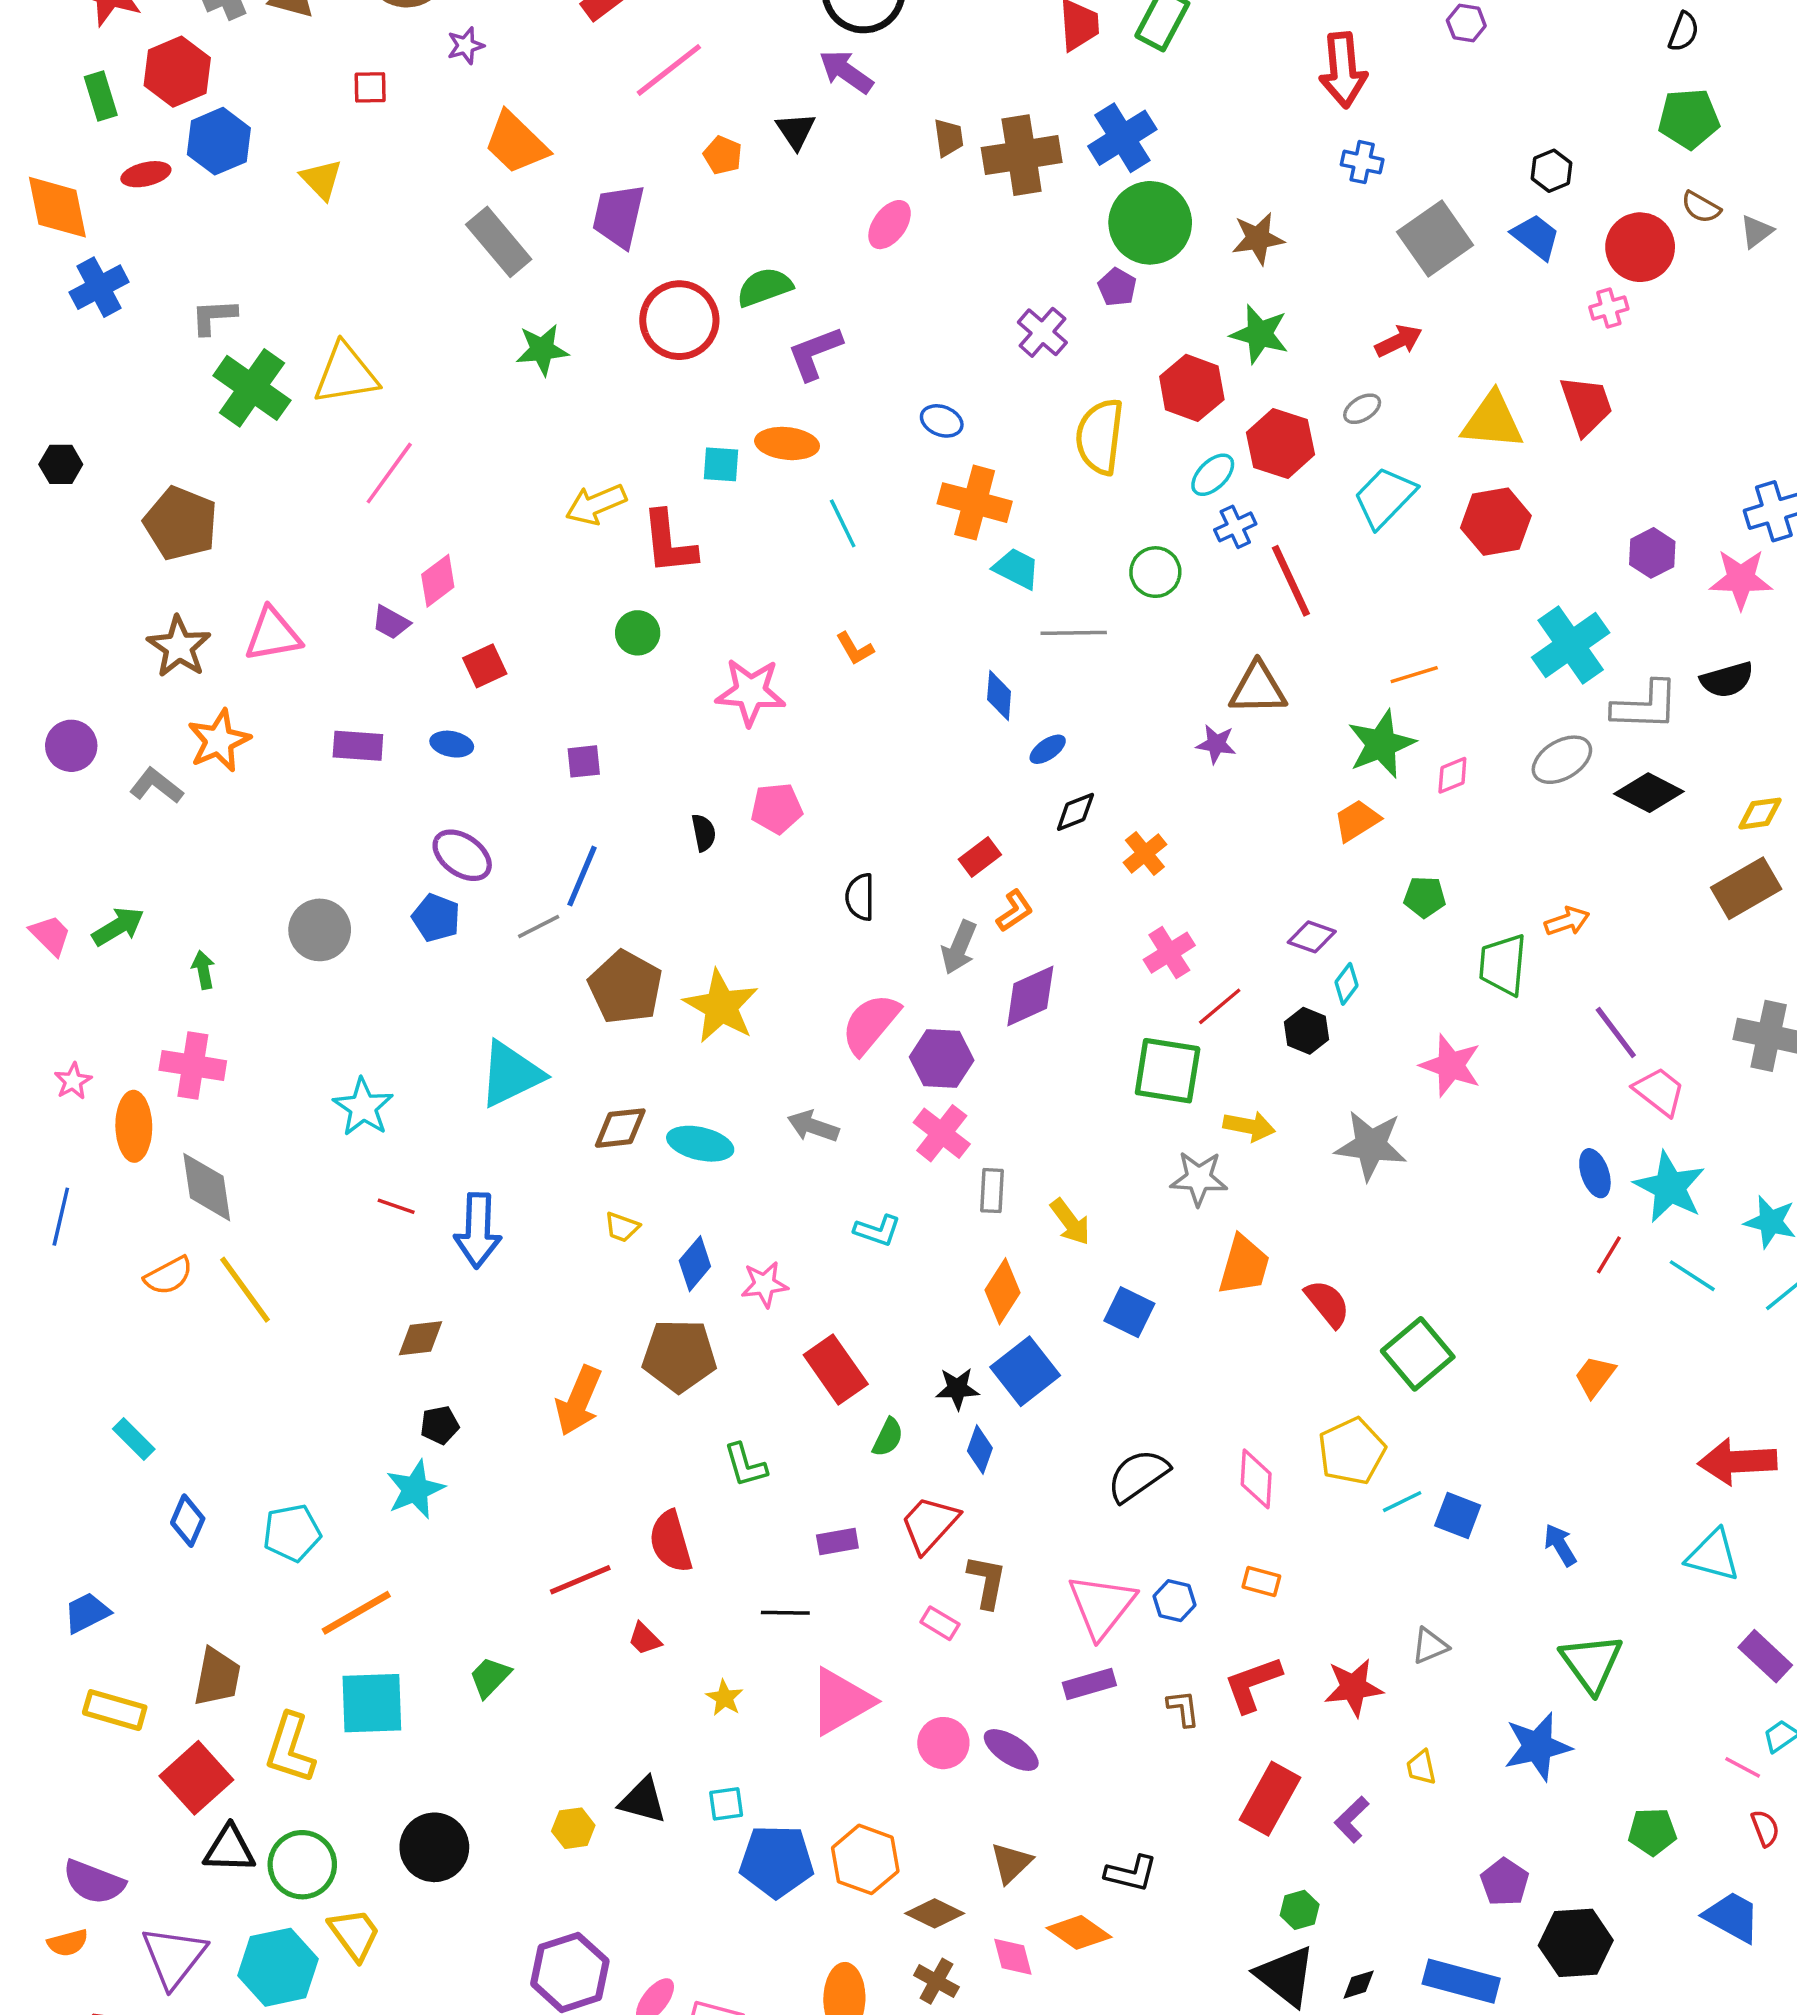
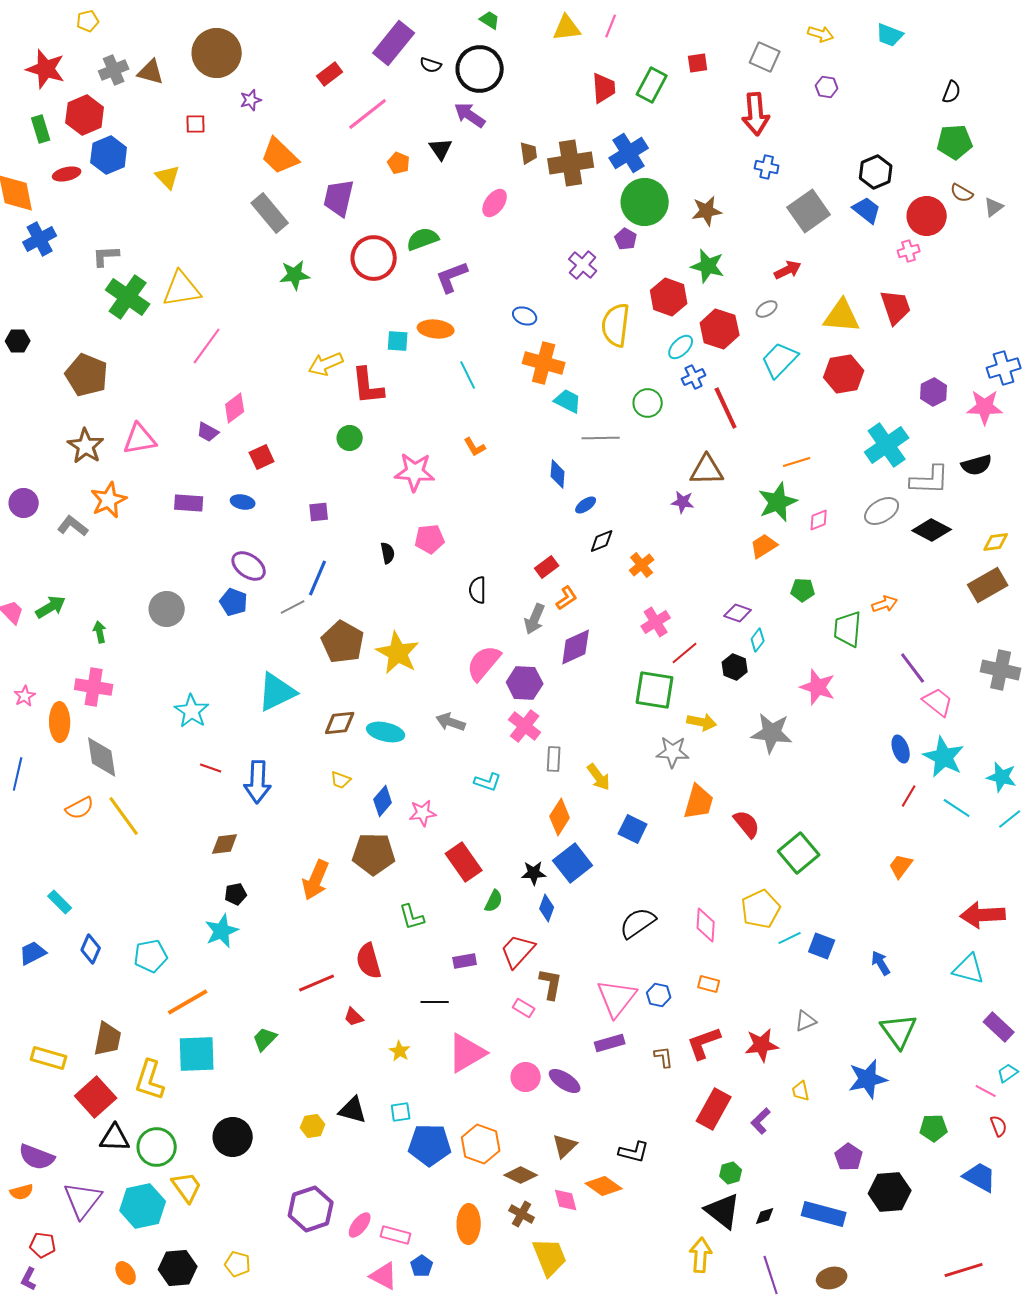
black hexagon: (1552, 171) -> (876, 172), size x1.4
blue trapezoid: (87, 1613) -> (33, 953), moved

